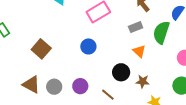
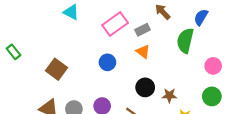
gray rectangle: (136, 27) -> (142, 30), moved
orange triangle: (139, 51) -> (143, 52), moved

